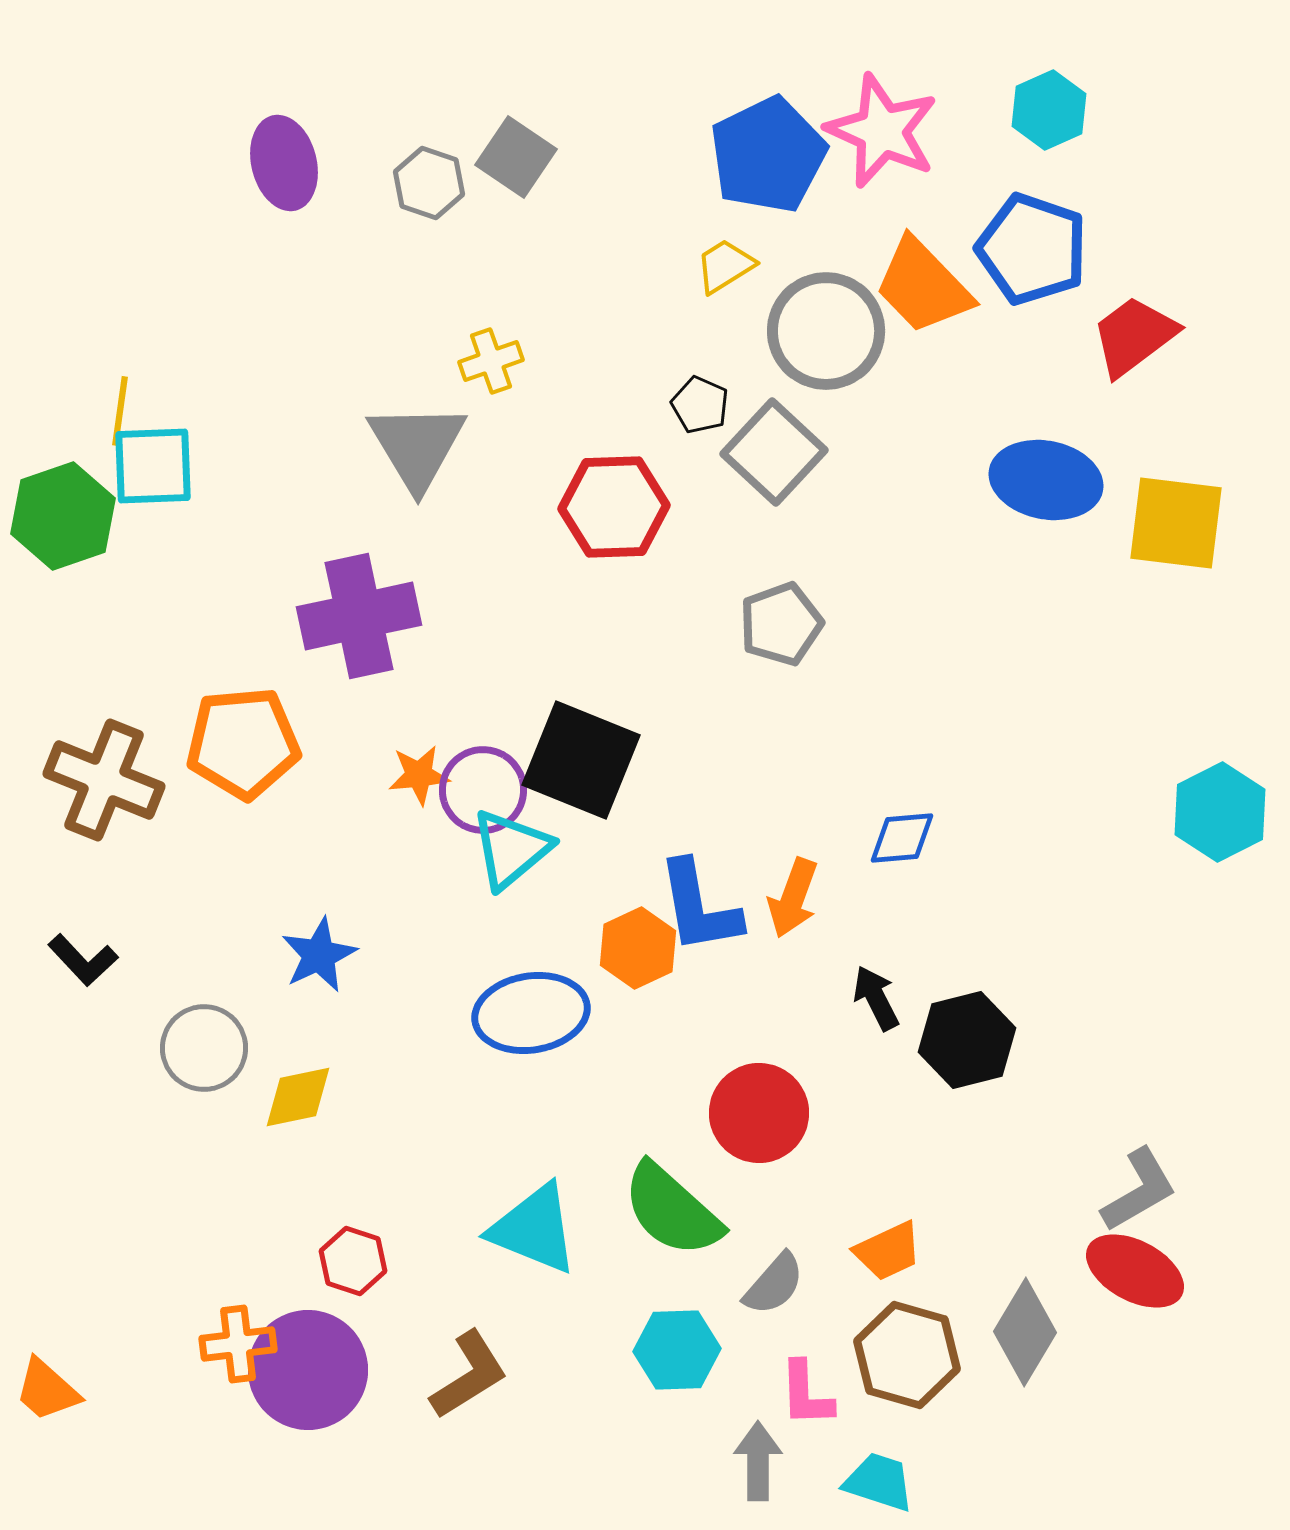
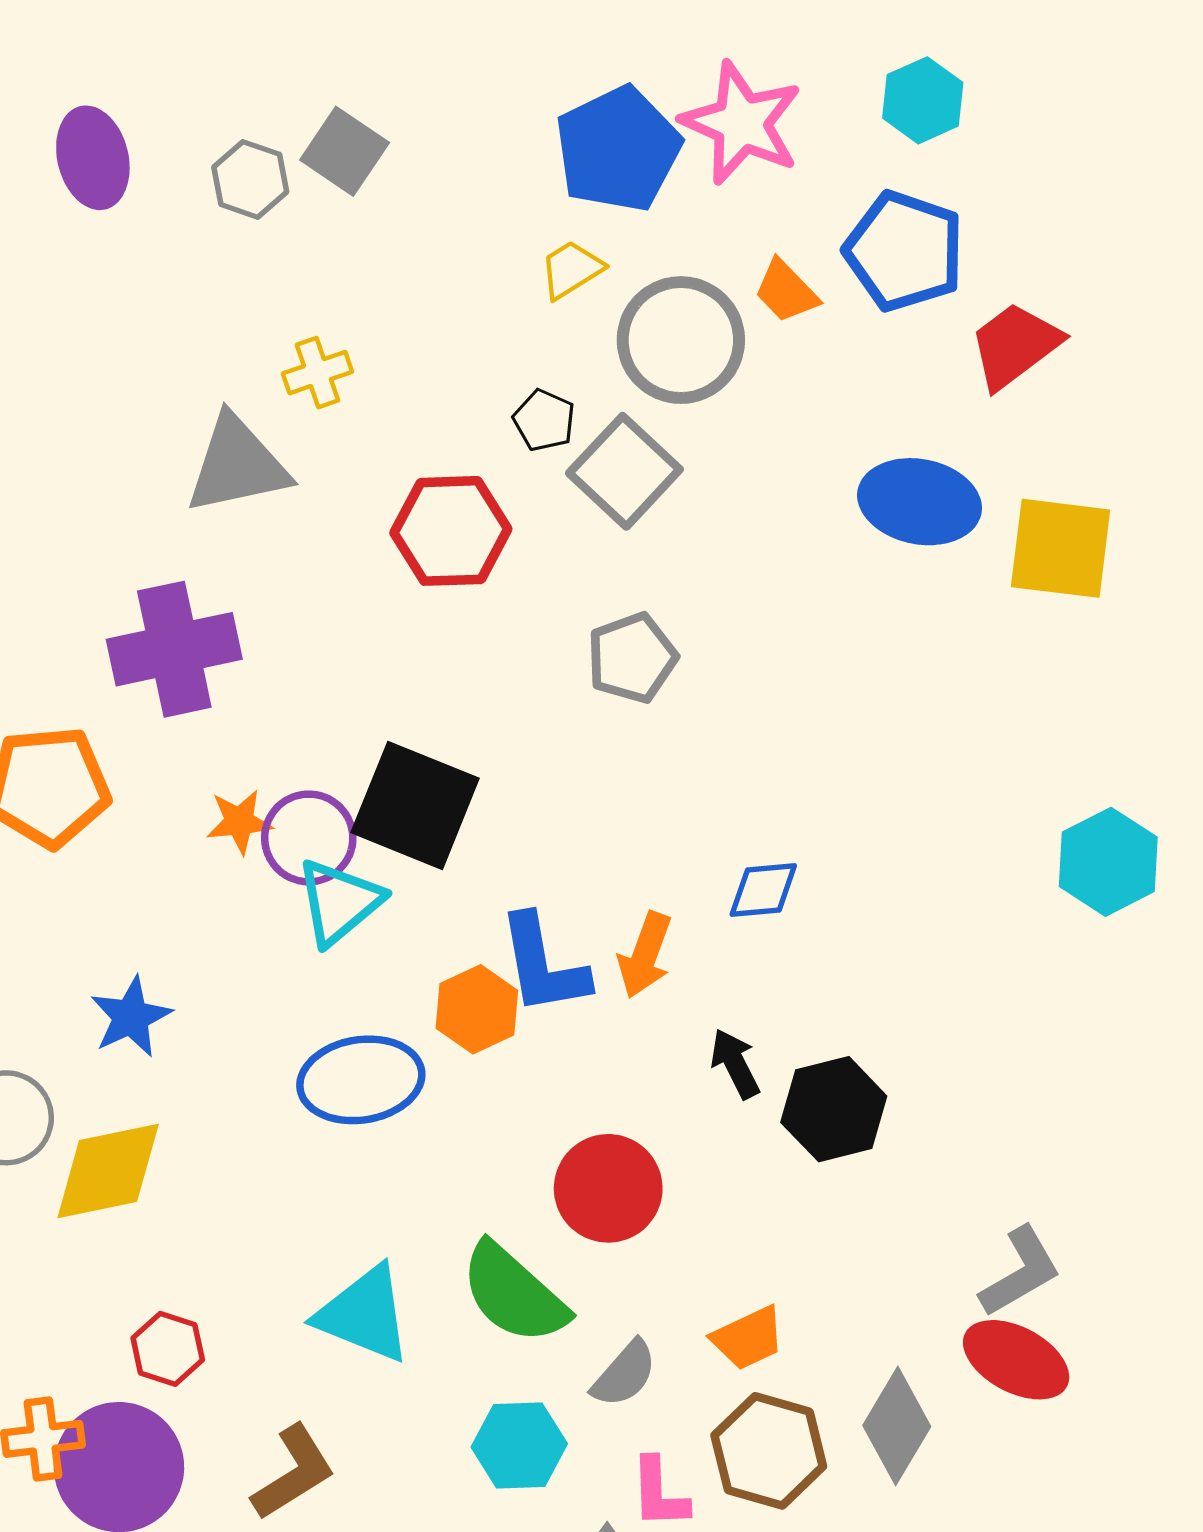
orange trapezoid: (923, 286) -> (786, 291), size x0.6
gray triangle: (417, 446) -> (237, 465), turned 49
yellow diamond: (298, 1097) -> (108, 1171), size x1.5

